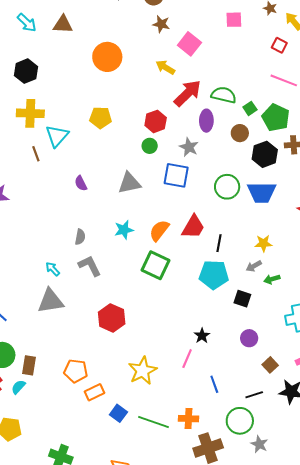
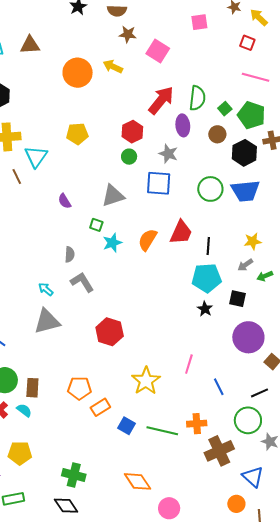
yellow arrow: (165, 67) -> (113, 67), moved
green semicircle: (224, 95) -> (197, 98), turned 90
green square: (156, 265) -> (96, 225), moved, size x0.5
black star: (202, 336) -> (205, 309), moved
purple circle: (249, 338) -> (248, 337), size x1.8
cyan semicircle: (18, 387) -> (24, 410), turned 91

